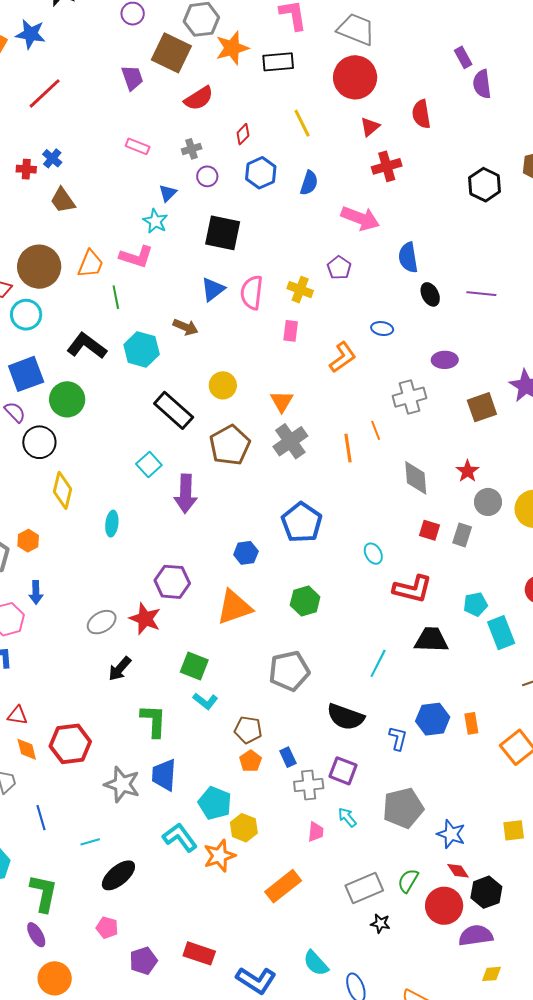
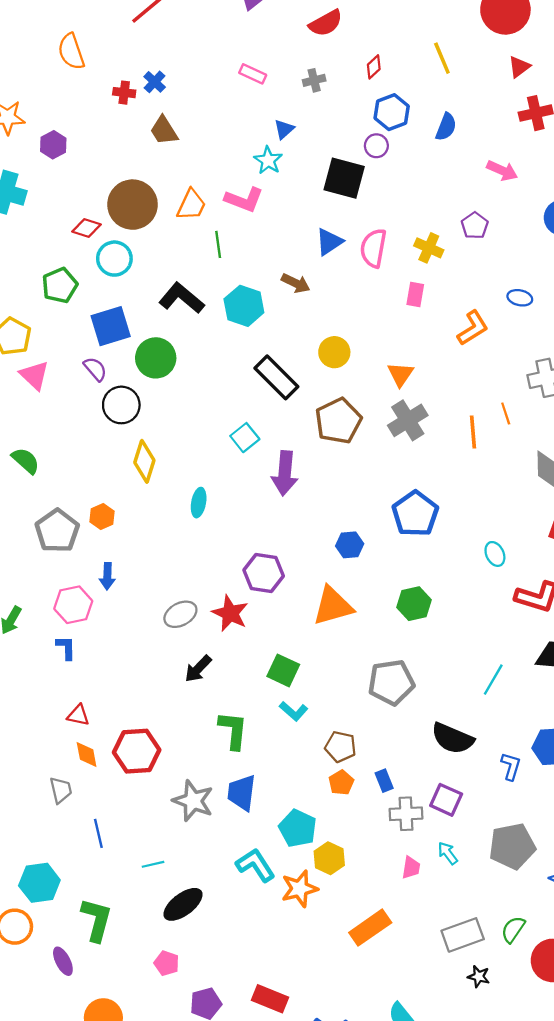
purple circle: (207, 176) -> (376, 146), moved
pink arrow: (360, 218) -> (502, 171), size x0.7
purple ellipse: (36, 935) -> (63, 961), moved

